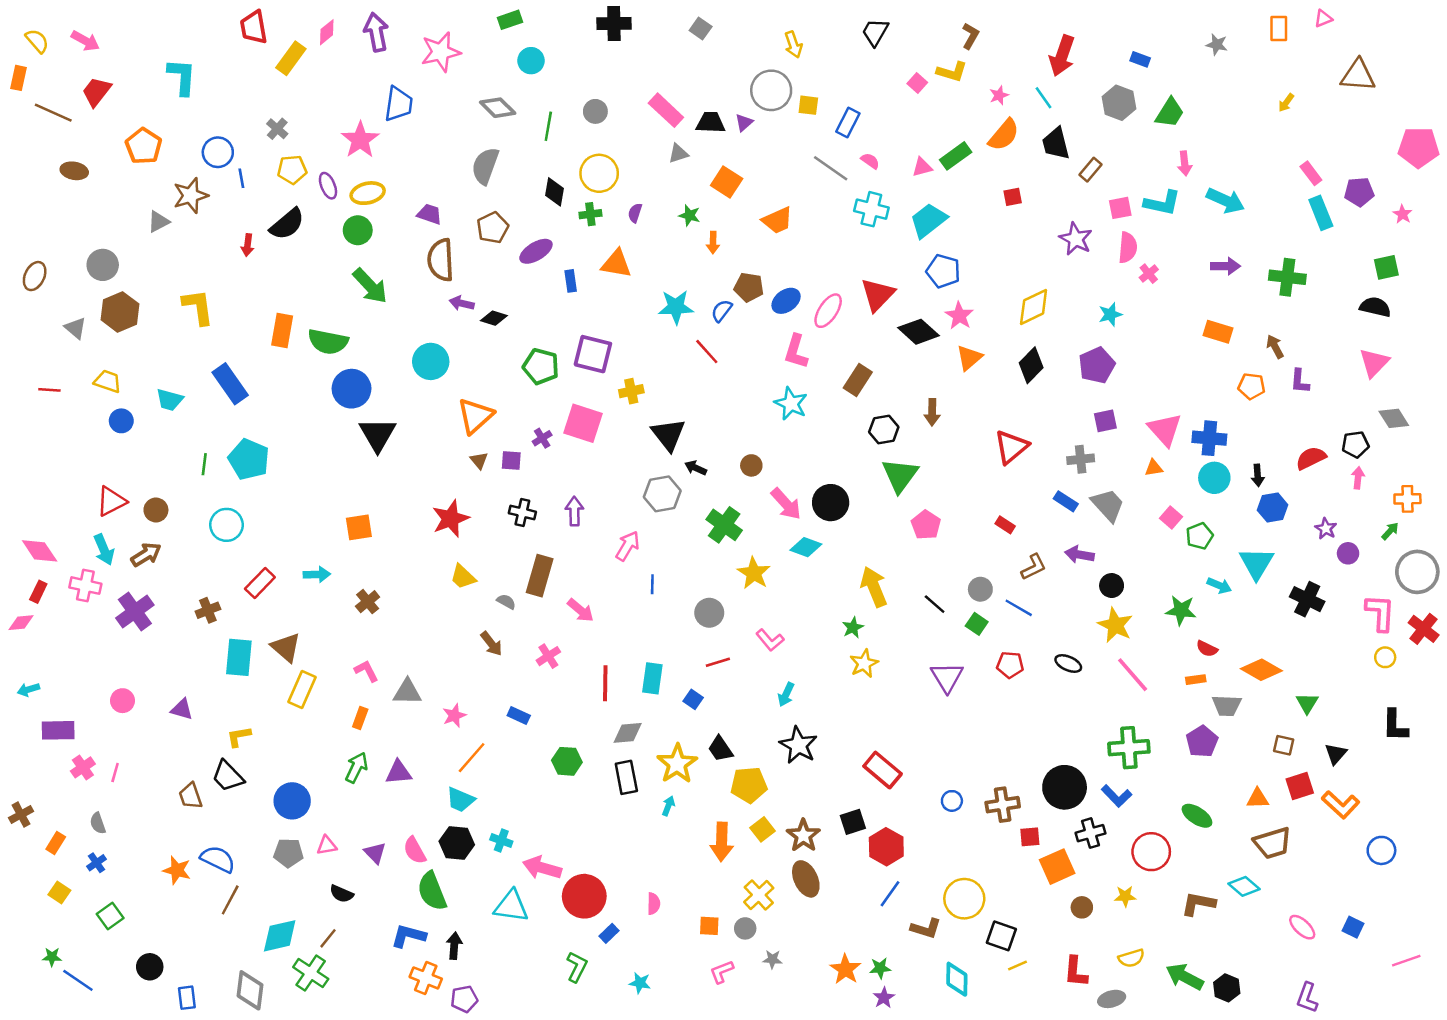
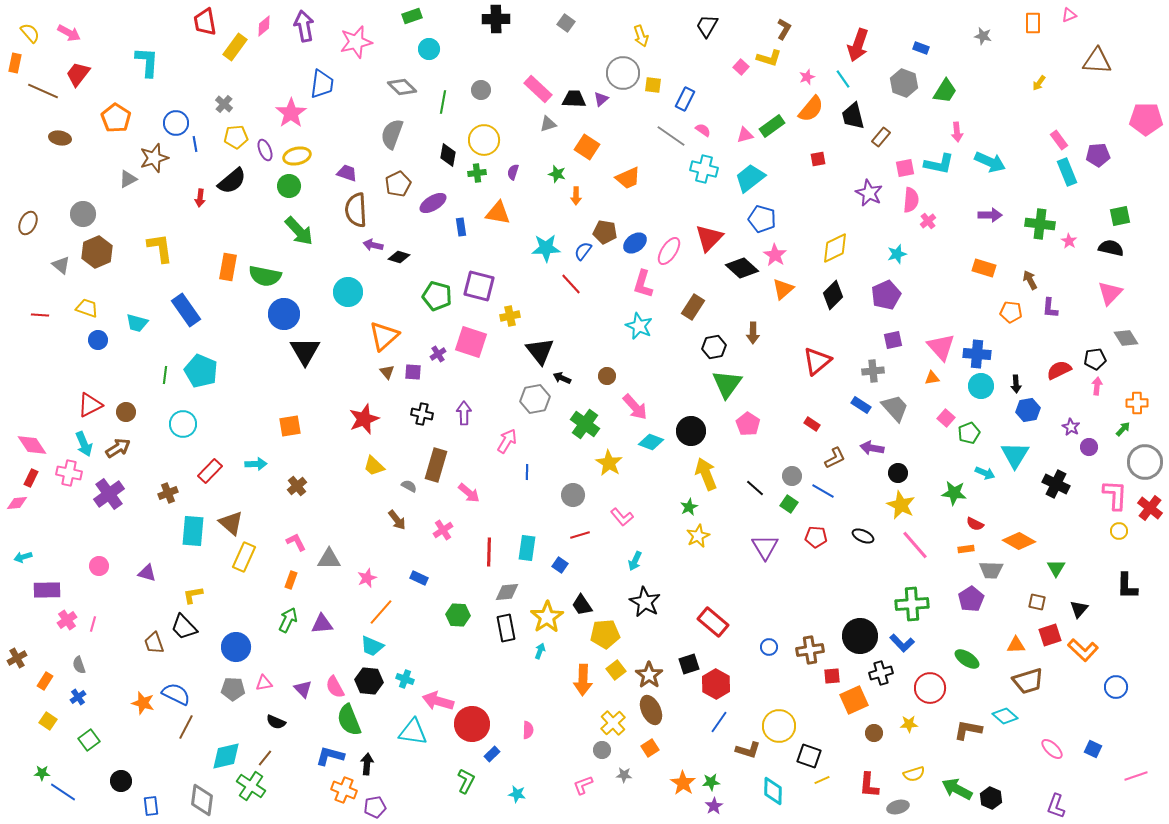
pink star: (1402, 214) -> (1069, 241), moved
black circle: (831, 503) -> (691, 431), moved
orange square: (709, 926) -> (650, 748), moved, turned -36

